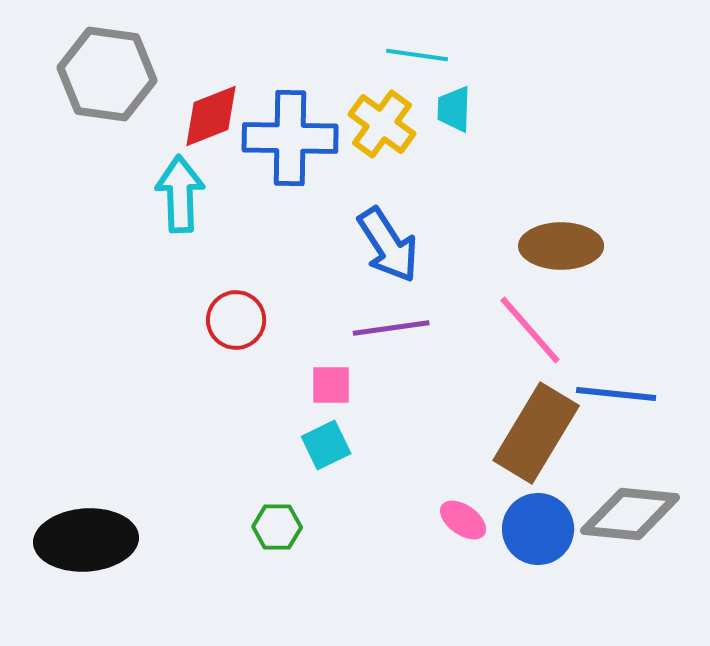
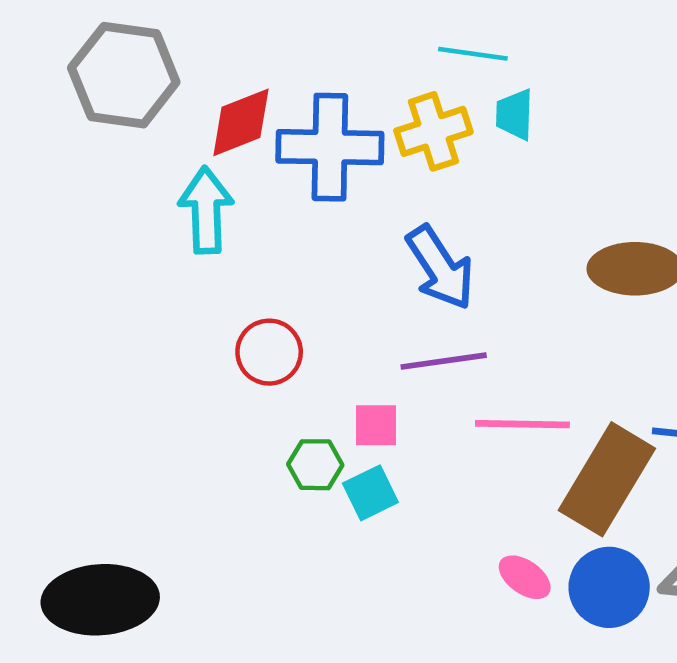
yellow cross: (382, 124) -> (433, 131), turned 36
pink line: (530, 330) -> (522, 424), moved, turned -48
green hexagon: (277, 527) -> (315, 465), moved

